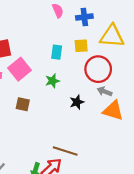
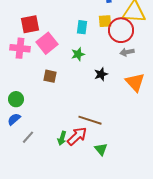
red circle: (98, 69) -> (121, 30), moved
gray arrow: (105, 91) -> (127, 52), moved, turned -32
orange triangle: (113, 111) -> (135, 82), turned 30

